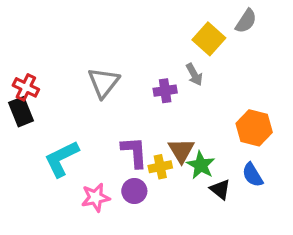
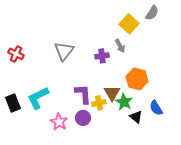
black rectangle: (21, 112) -> (13, 103), moved
orange hexagon: (254, 128) -> (137, 79), moved
pink star: (96, 197) -> (59, 122), turned -30

